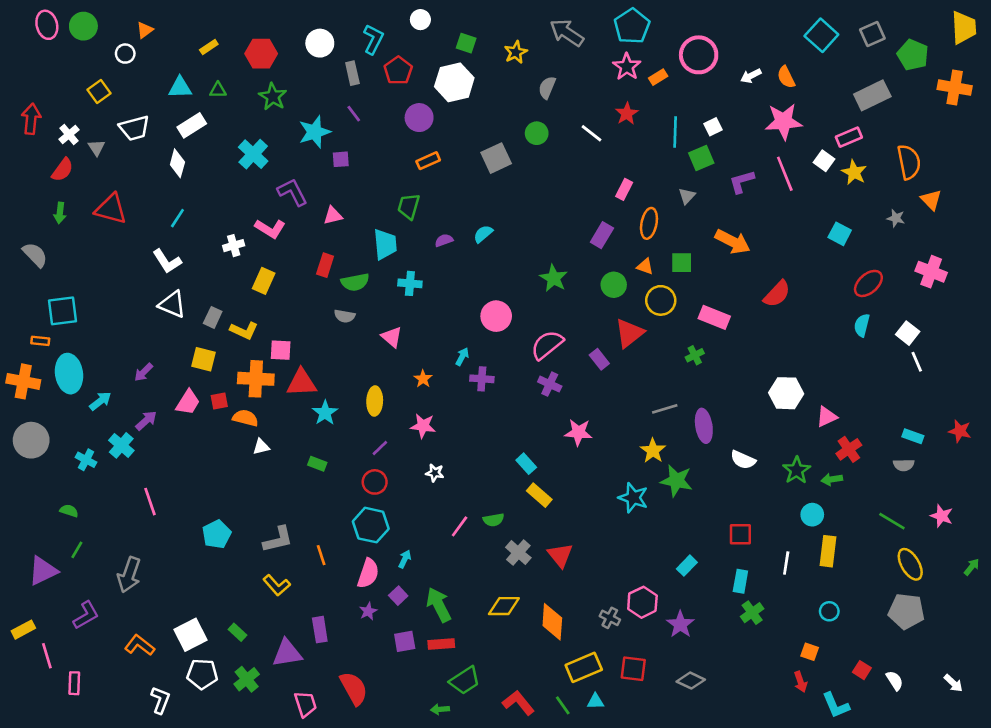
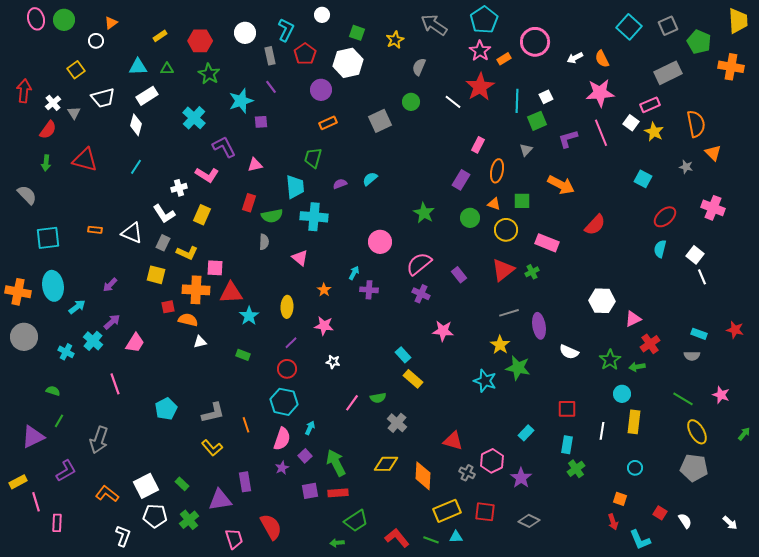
red star: (627, 114) -> (480, 87), size x1.6
white L-shape: (167, 261) -> (164, 214), moved
cyan cross: (410, 283) -> (314, 217), size x1.5
gray semicircle: (345, 316) -> (264, 242), turned -98
red triangle: (629, 333) -> (503, 270), moved
orange rectangle: (40, 341) -> (95, 230), moved
pink trapezoid: (188, 402) -> (135, 343), moved
red triangle: (560, 555) -> (453, 441), moved, turned -35
green line: (563, 705) -> (431, 540), turned -35

